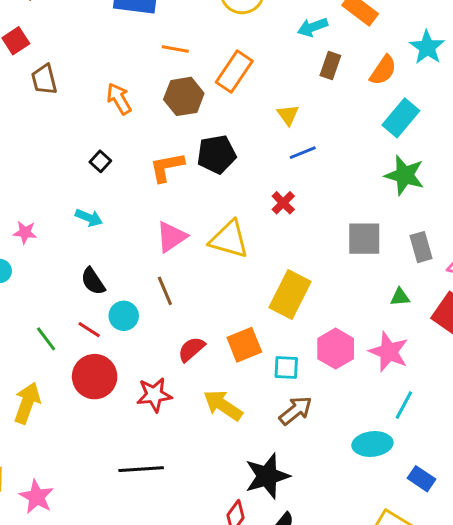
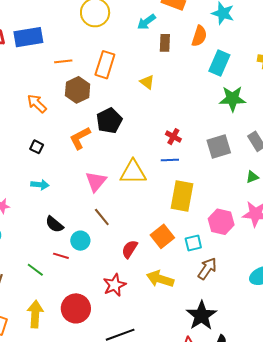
blue line: (303, 153) -> (170, 160), moved, turned 36
red cross: (283, 203) -> (173, 137), moved
red circle: (95, 377) -> (76, 308), moved

